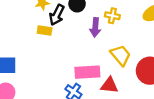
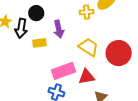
yellow cross: (112, 16) -> (87, 12), moved
yellow rectangle: (45, 31) -> (39, 43), moved

